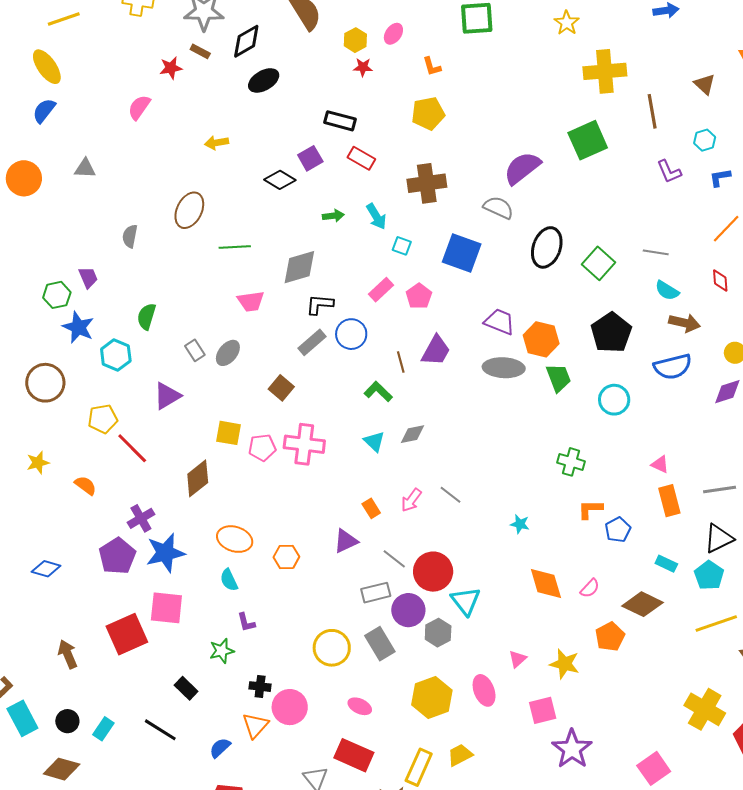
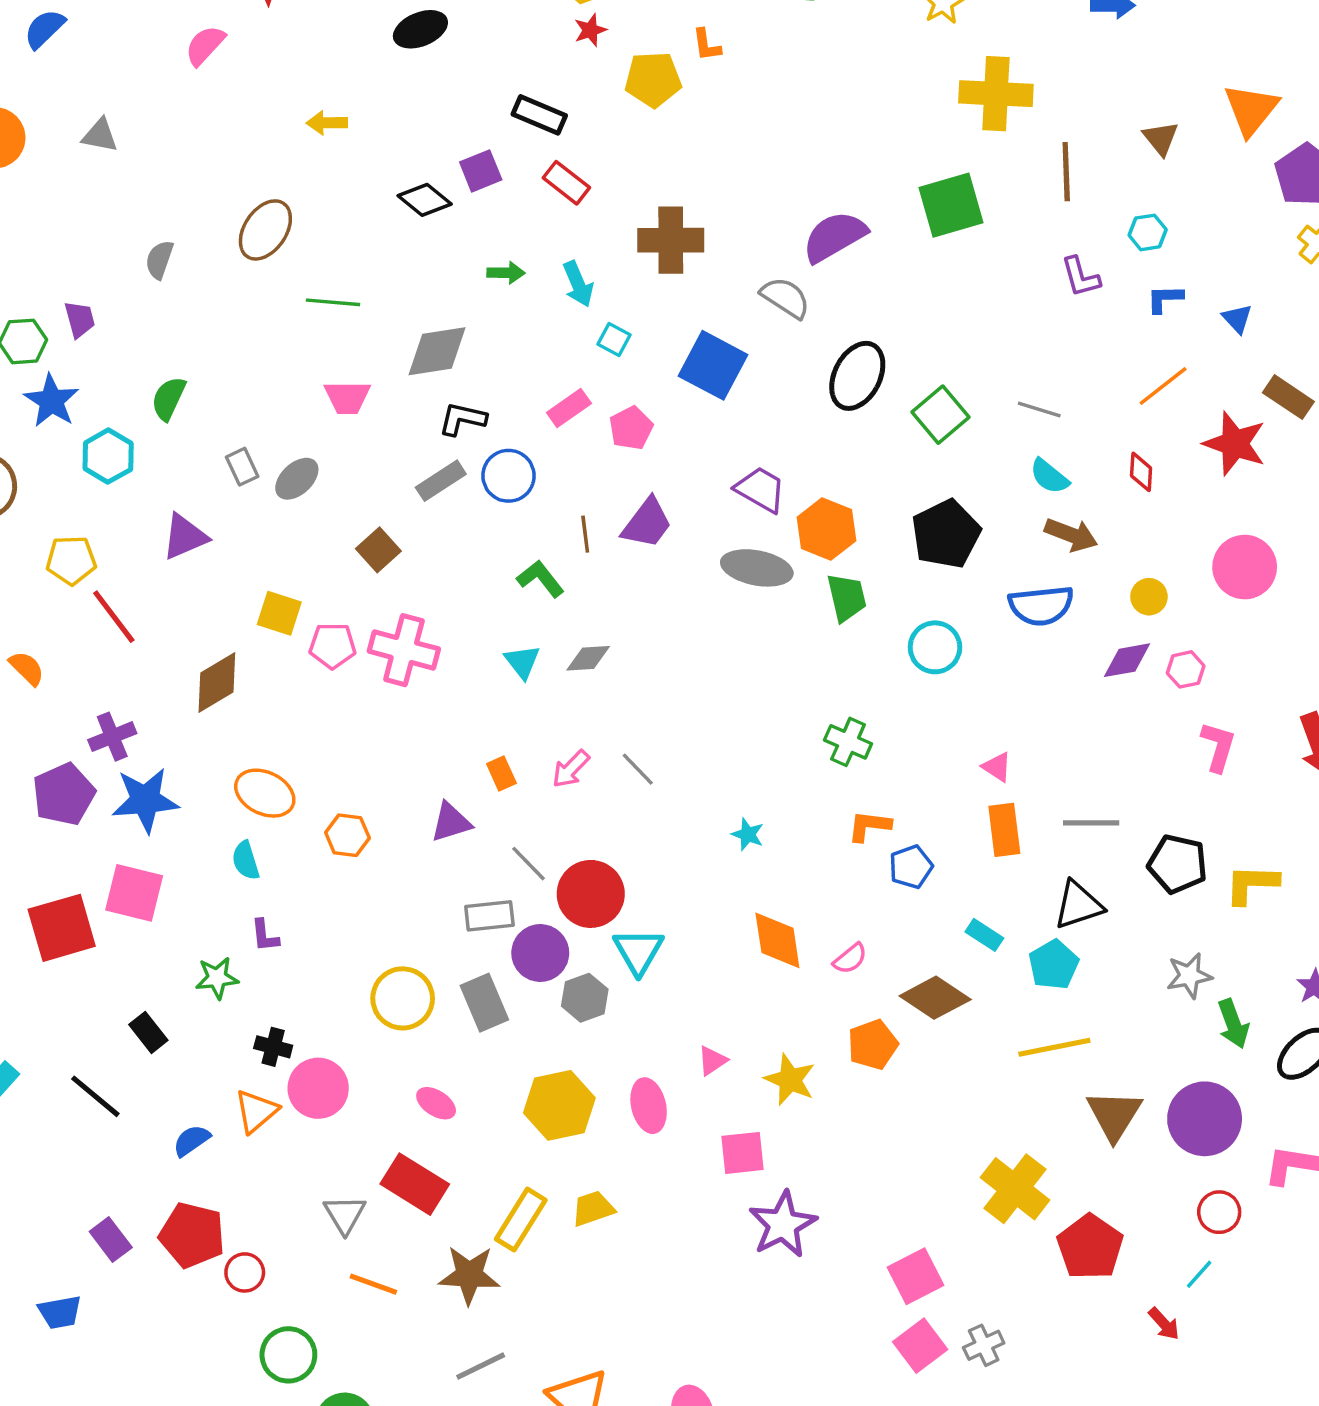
red star: (363, 67) -> (590, 30), turned -30
yellow pentagon: (428, 113) -> (653, 79), moved

